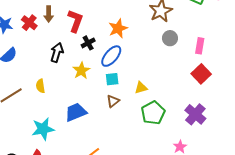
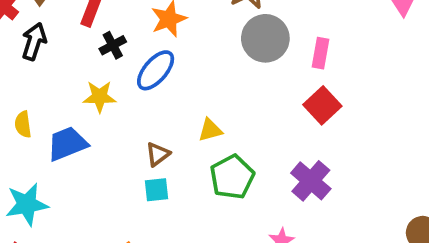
gray circle: (170, 38) -> (265, 38), size x1.6
black arrow: (57, 53) -> (34, 41), moved
yellow star: (81, 71) -> (100, 97), turned 30
cyan square: (112, 79) -> (156, 190), moved
blue trapezoid: (76, 112) -> (67, 144), moved

